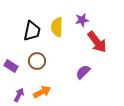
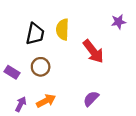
purple star: (82, 20) -> (119, 22), moved
red arrow: (97, 42) -> (93, 51), moved
purple semicircle: (83, 72) -> (91, 99), moved

